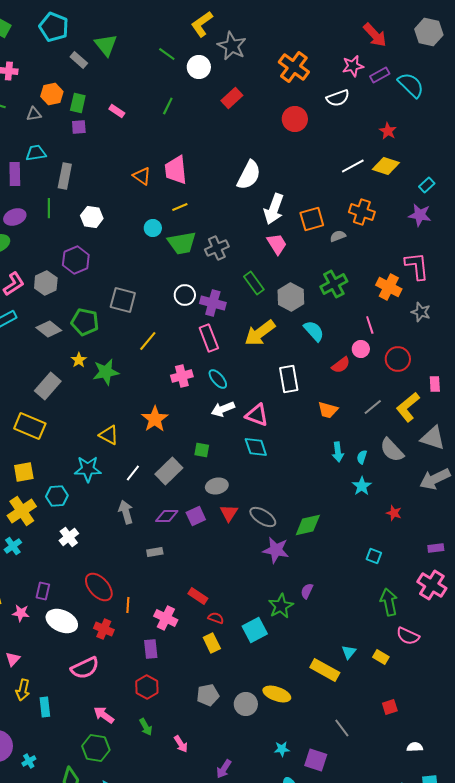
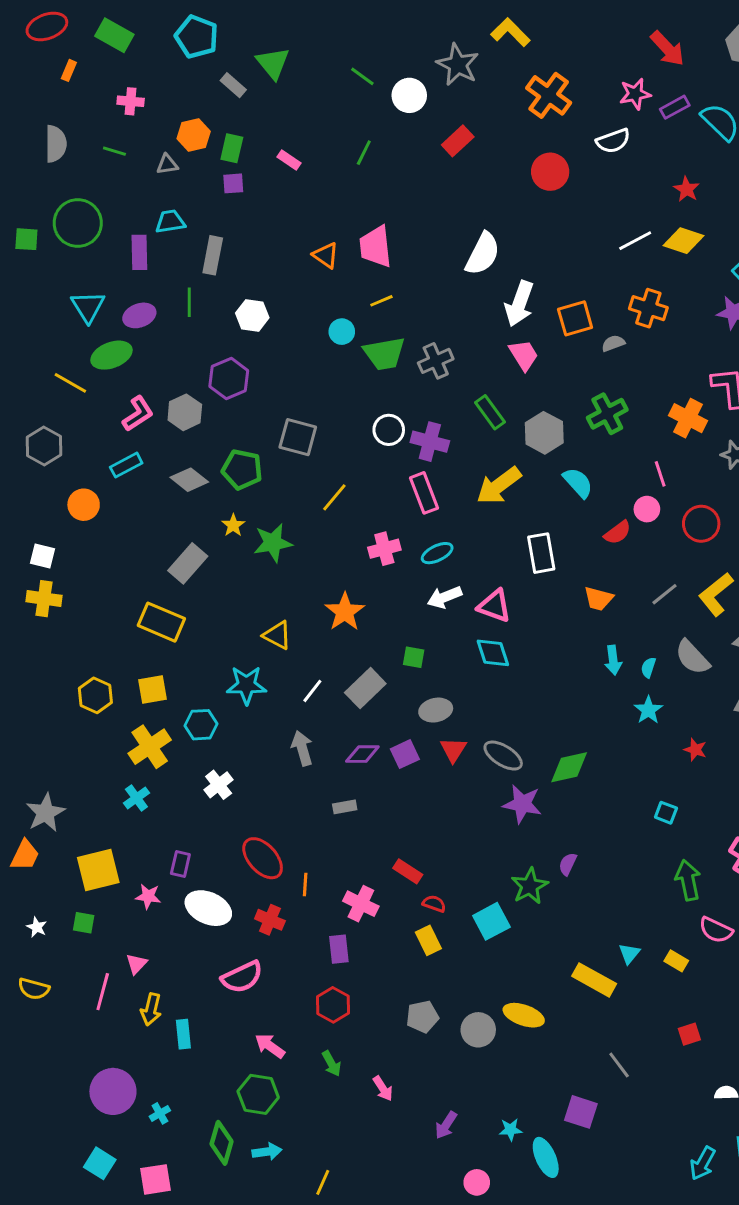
yellow L-shape: (202, 24) -> (510, 32), moved, turned 80
cyan ellipse: (218, 379) -> (437, 553), turned -75
cyan star: (282, 749) -> (510, 1130), moved

